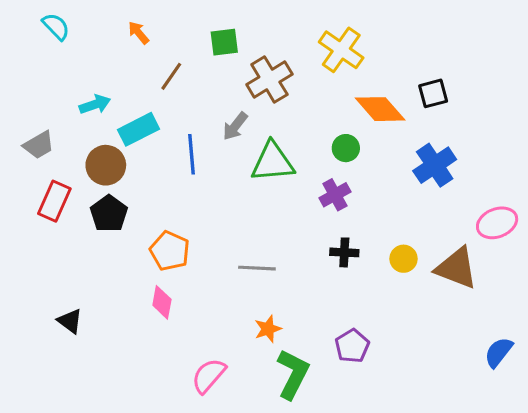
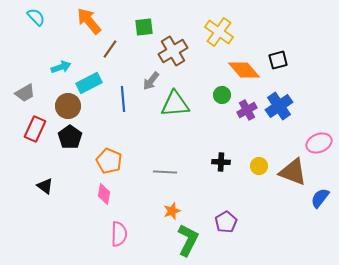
orange arrow: (139, 33) -> (89, 21), size x1.8
purple cross: (335, 195) -> (247, 110), moved
black triangle: (70, 321) -> (45, 186), moved
blue semicircle: (499, 352) -> (320, 198), moved
pink semicircle: (209, 376) -> (119, 234), moved, turned 140

